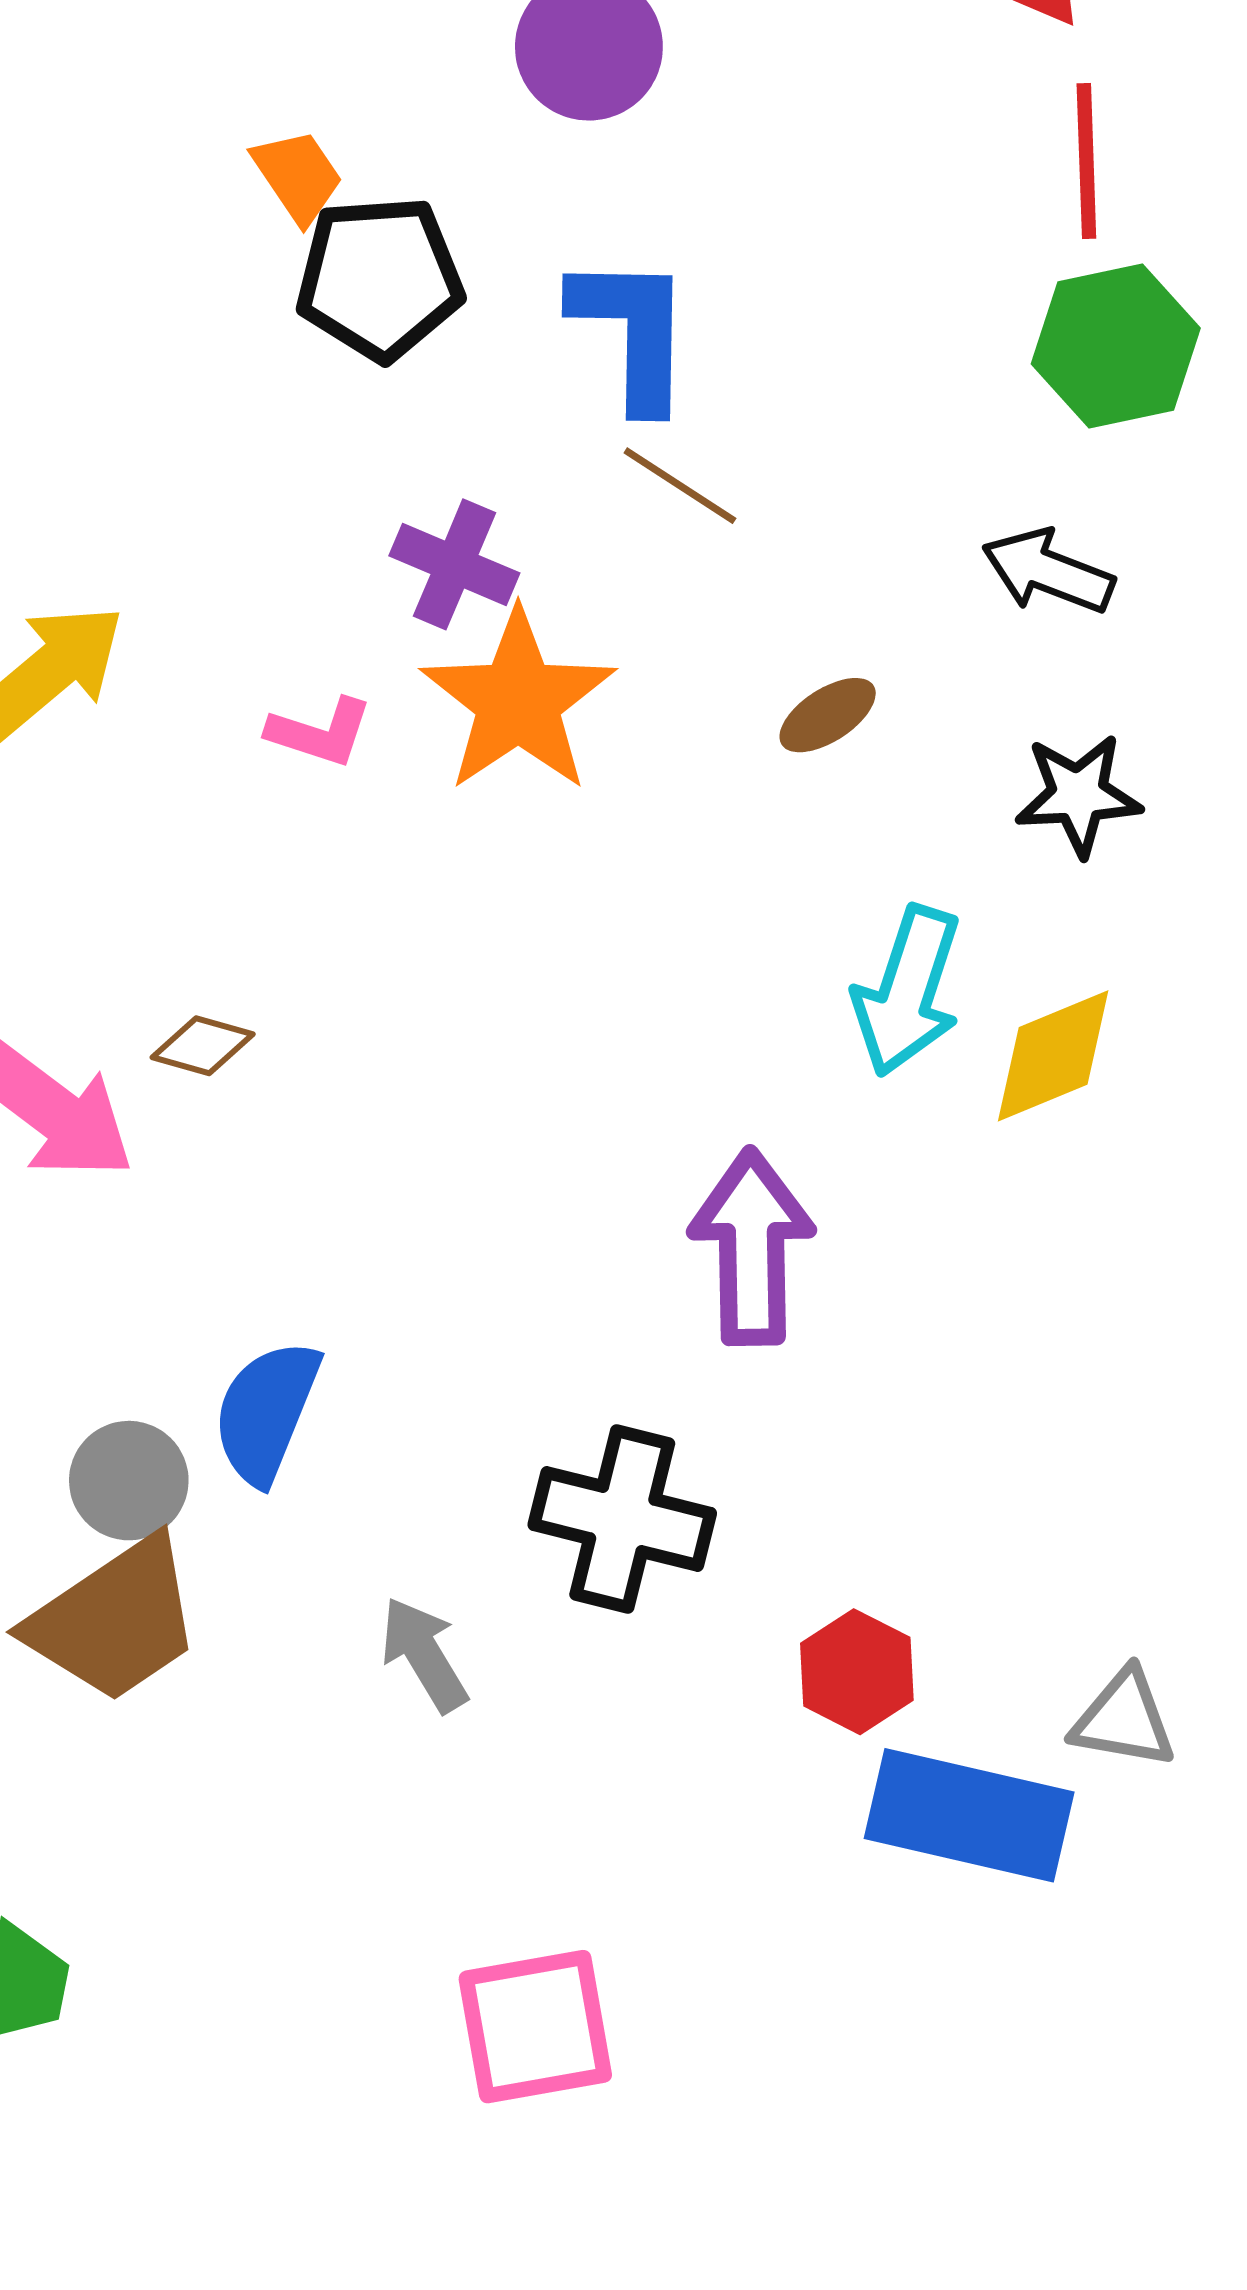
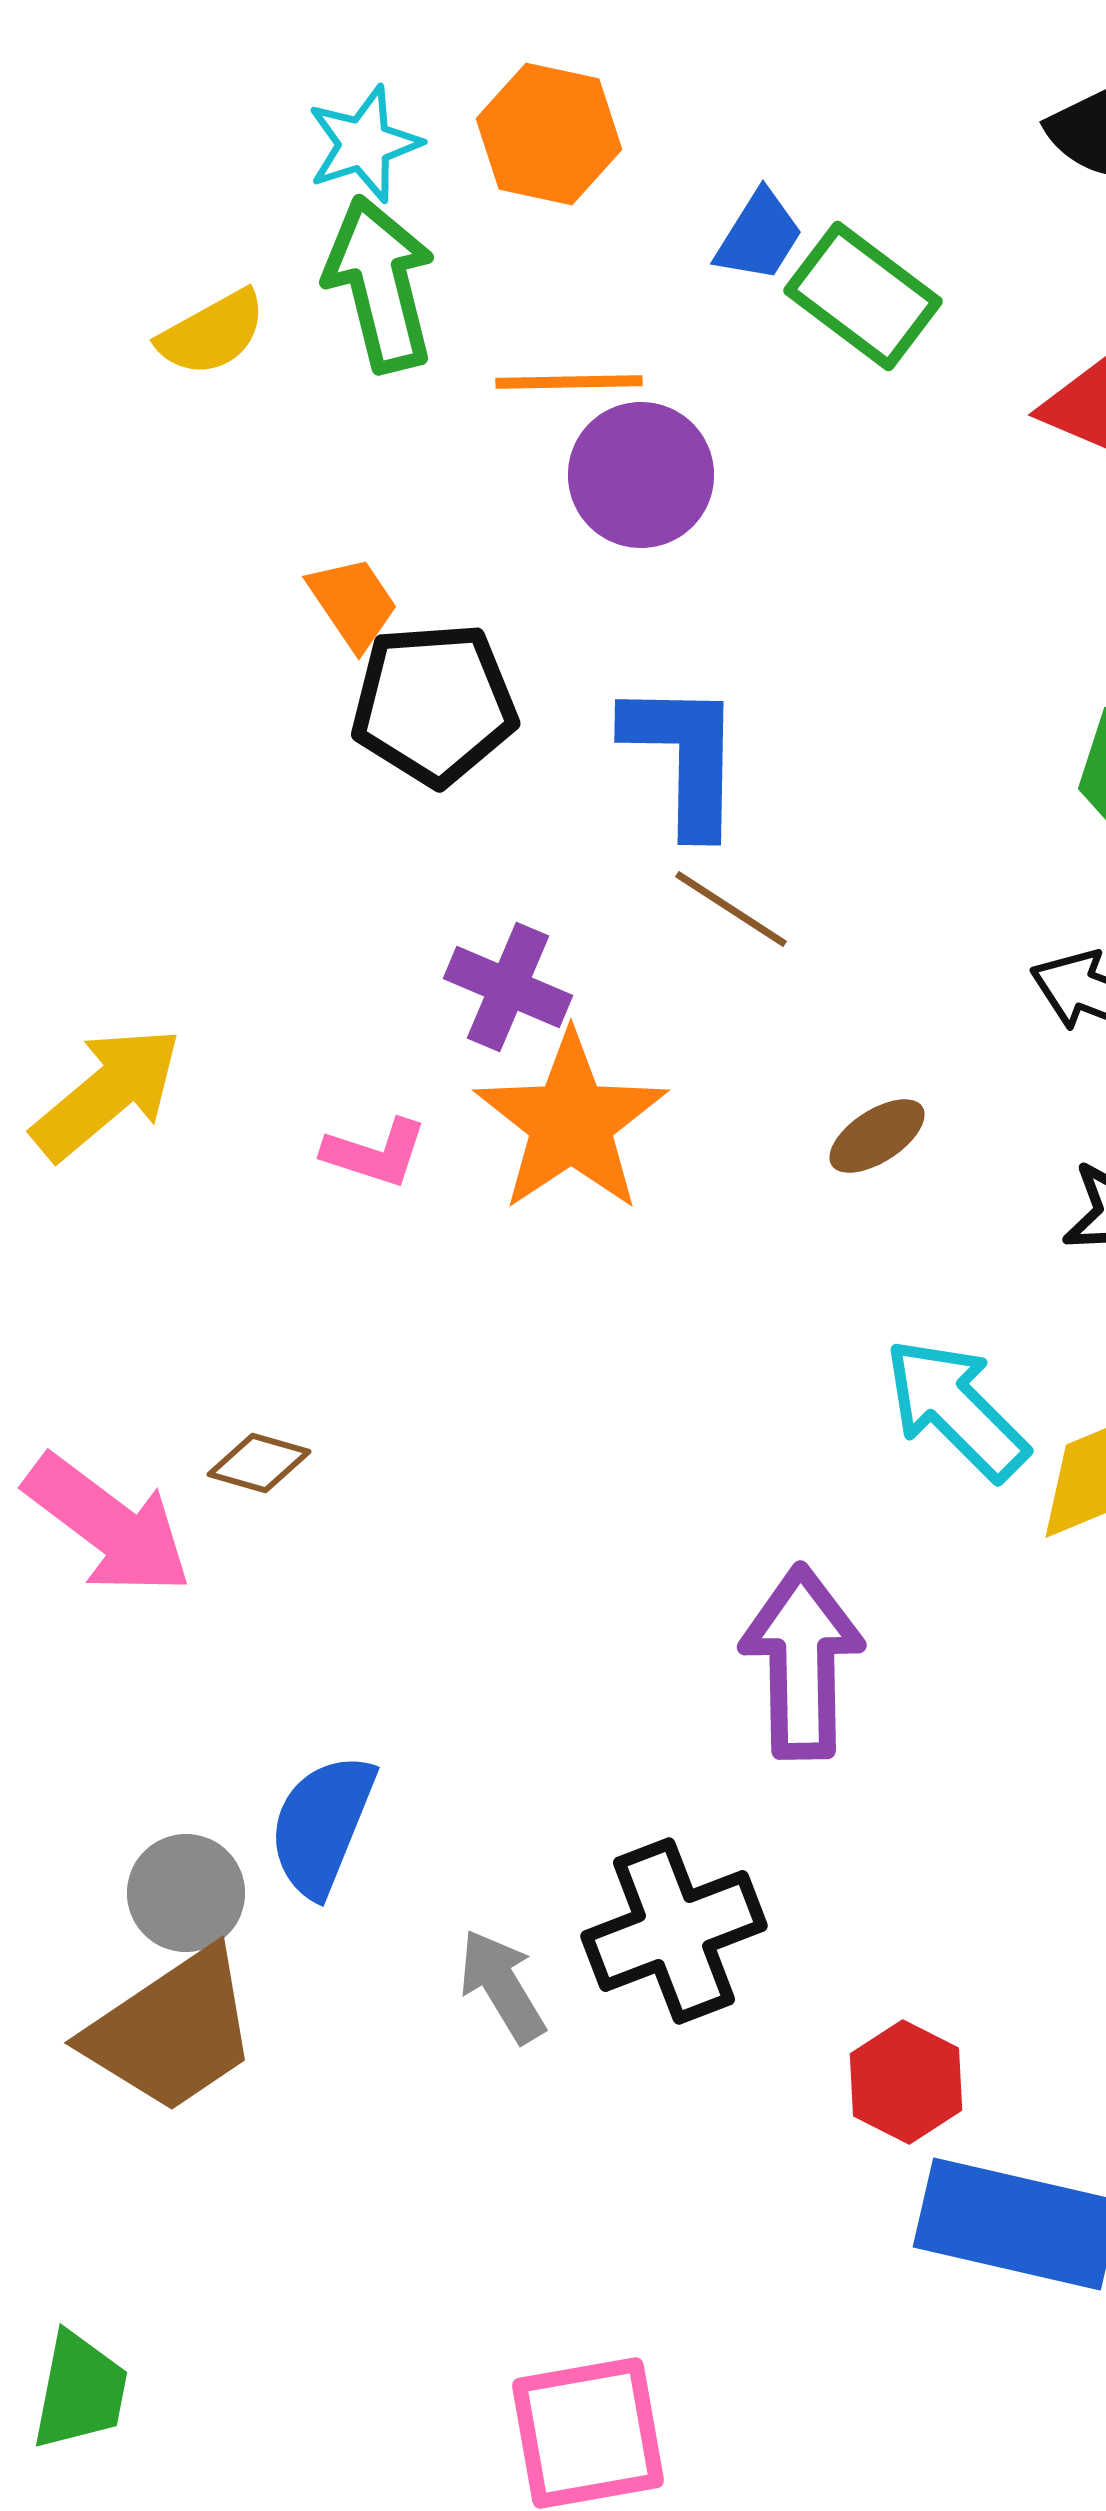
cyan arrow: (907, 991) -> (956, 1409), turned 117
black cross: (622, 1519) -> (674, 1931), turned -35
gray arrow: (424, 1655) -> (502, 1986), moved

